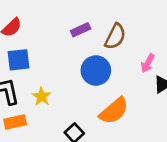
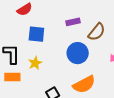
blue square: (19, 60) -> (36, 34), moved

